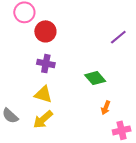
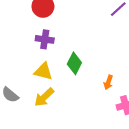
green diamond: (95, 78) -> (74, 63), moved, turned 70

